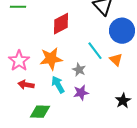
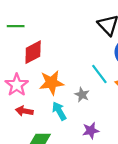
red diamond: (61, 24) -> (33, 52), moved
purple star: (81, 93) -> (91, 131), moved

